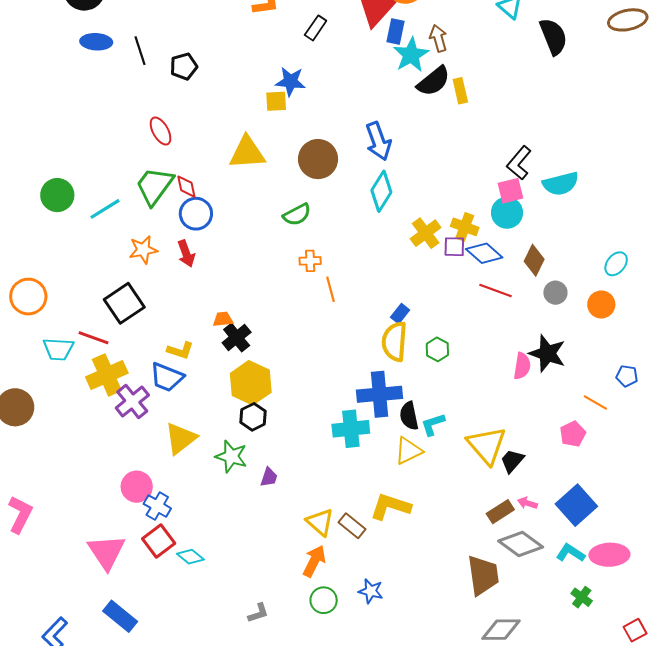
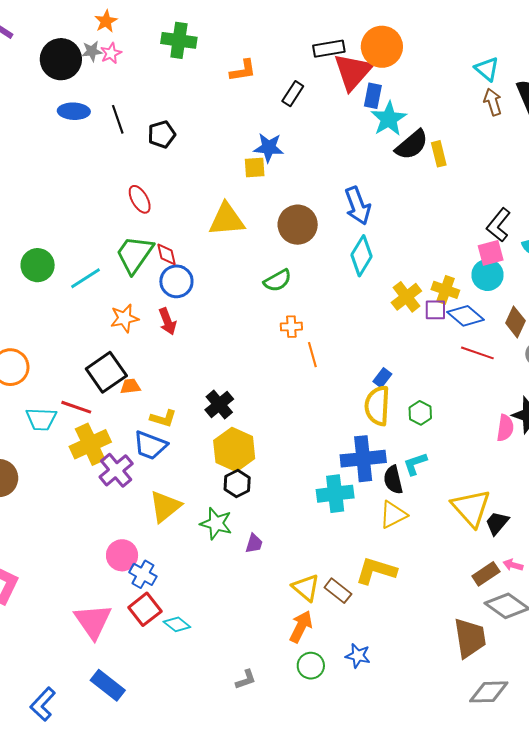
brown arrow: (438, 38) -> (493, 102), moved
orange trapezoid: (223, 319) -> (130, 386), moved
cyan L-shape: (433, 424) -> (415, 464), moved

